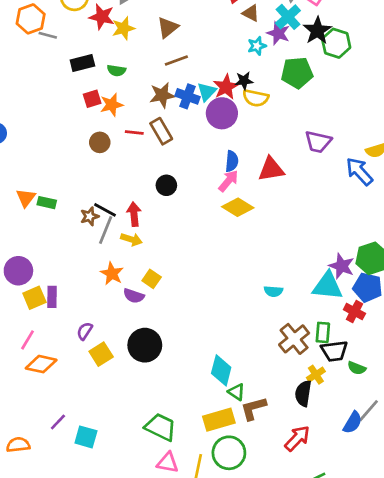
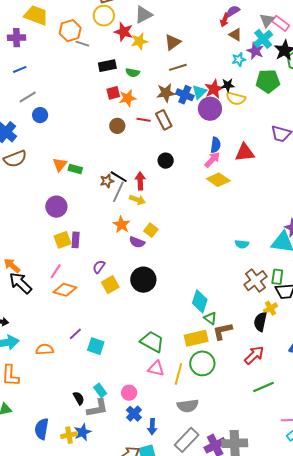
purple circle: (18, 271) -> (56, 207), moved

